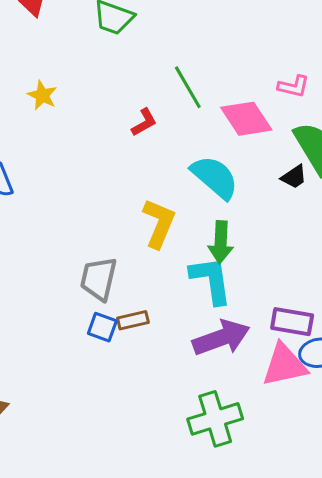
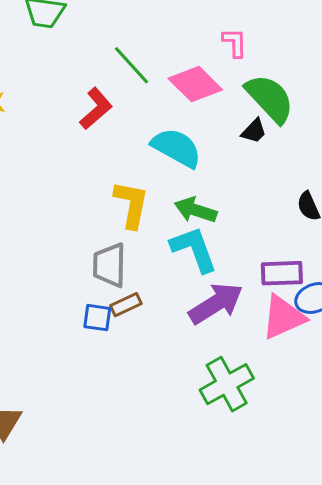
pink L-shape: (294, 86) -> (235, 43), turned -92
red L-shape: (144, 122) -> (96, 109), size x1.4
green arrow: (221, 242) -> (196, 210), turned 117
gray trapezoid: (99, 279) -> (109, 265), moved

